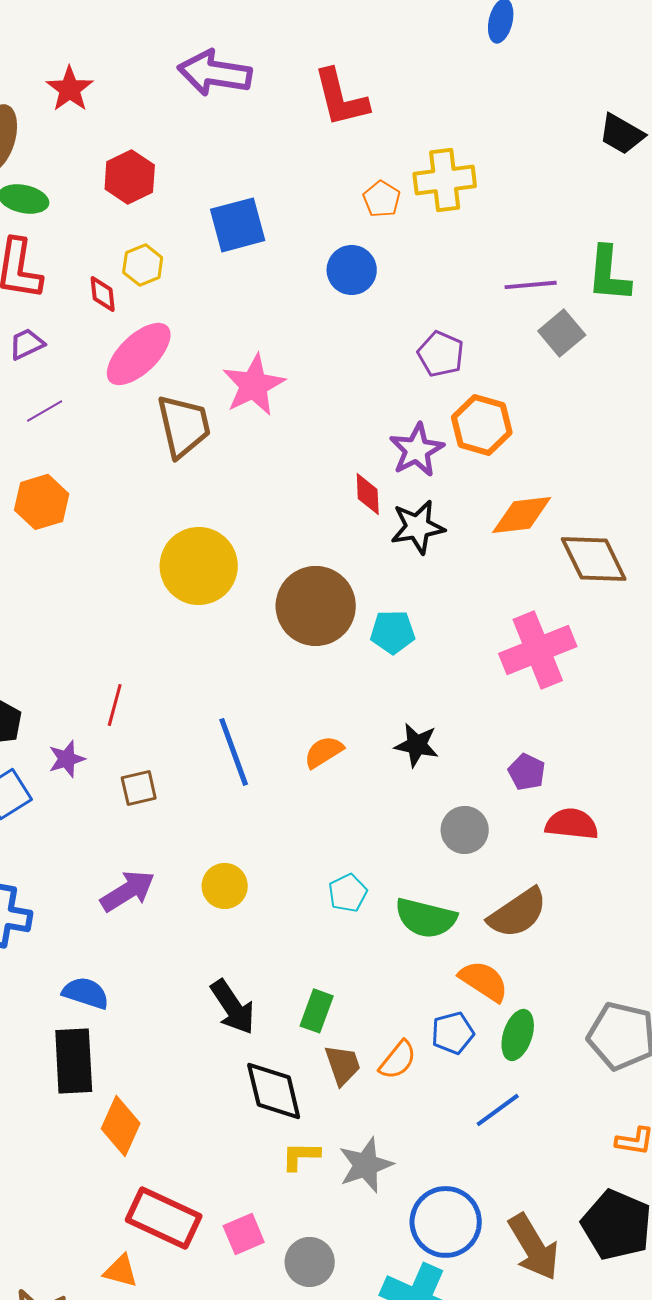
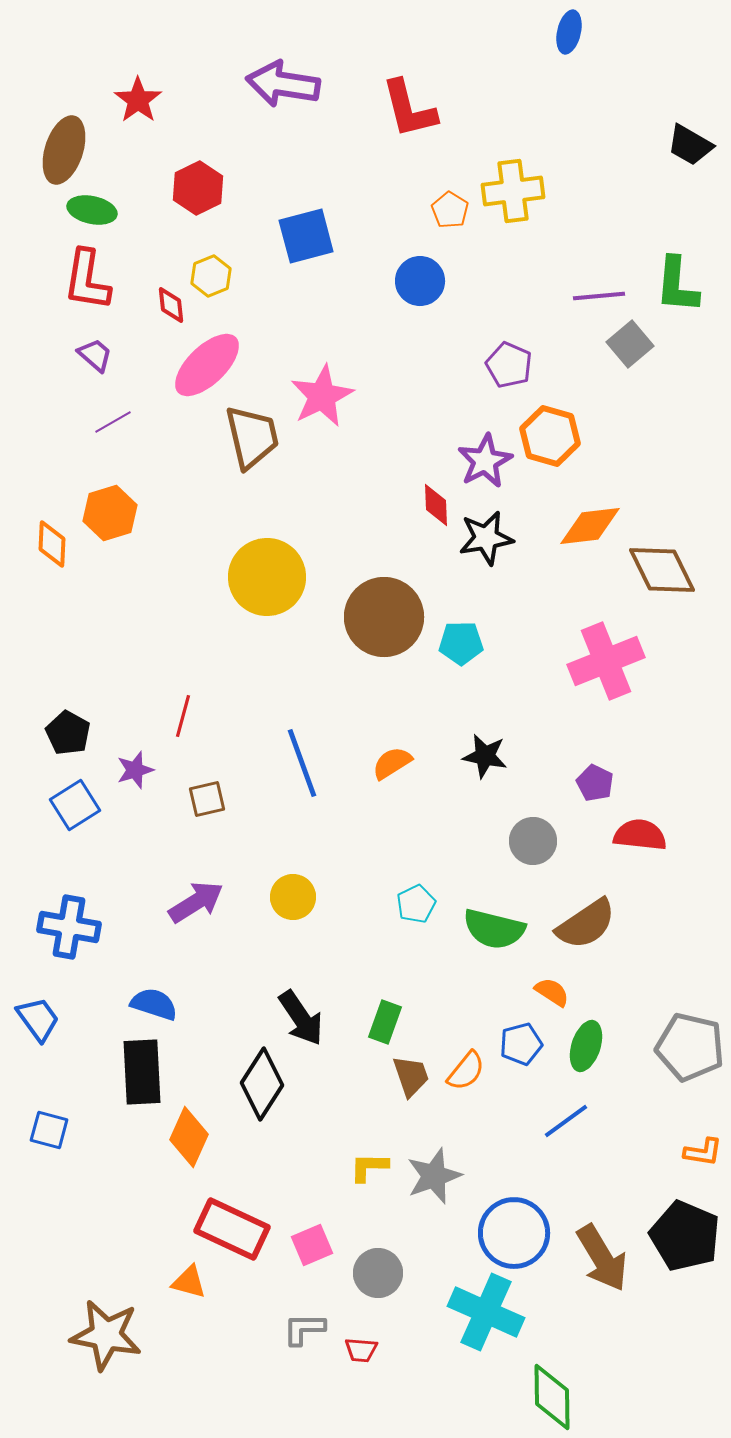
purple trapezoid: (27, 344) -> (95, 355), turned 66
orange semicircle: (484, 981) -> (552, 992), size x0.7
black diamond: (274, 1091) -> (262, 1084), moved, turned 46

